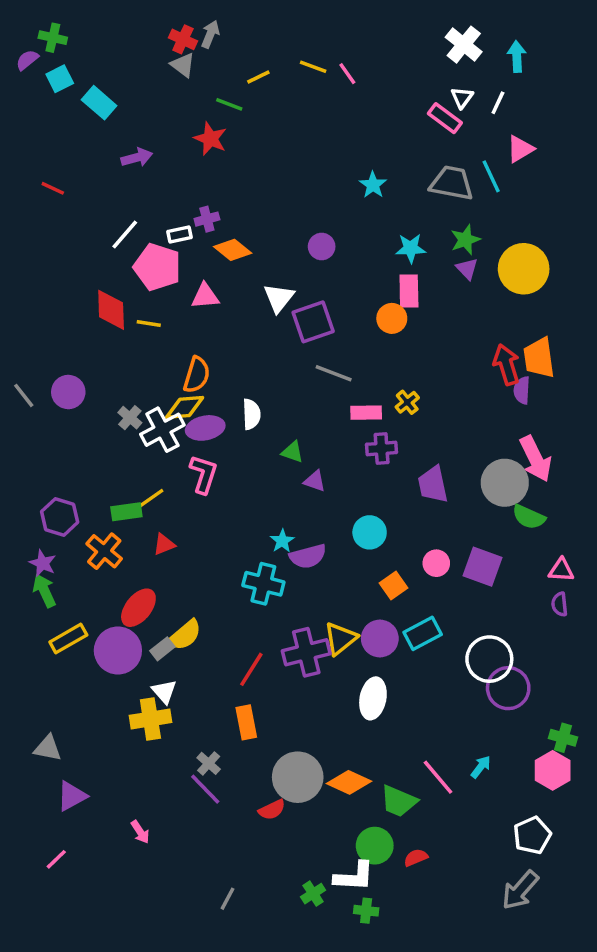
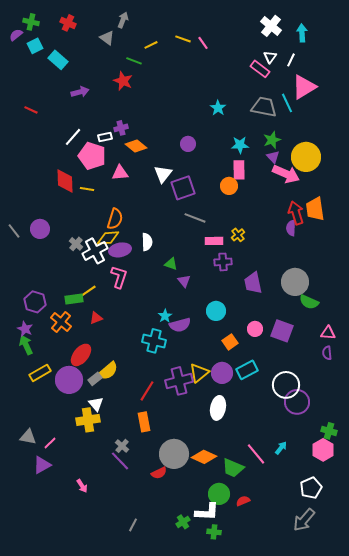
red cross: (183, 39) -> (68, 23), moved
pink triangle: (520, 149) -> (304, 87), size x1.5
purple semicircle: (522, 390) -> (291, 228), moved
pink arrow: (536, 459) -> (286, 174), moved, turned -40
purple triangle: (315, 481) -> (184, 281), turned 32
pink line: (56, 859) -> (50, 443), moved

